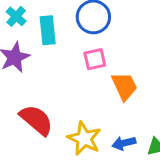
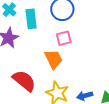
orange trapezoid: (124, 86) -> (53, 59), moved

